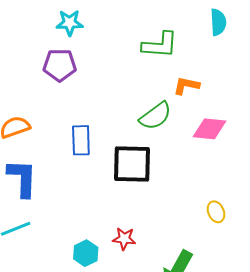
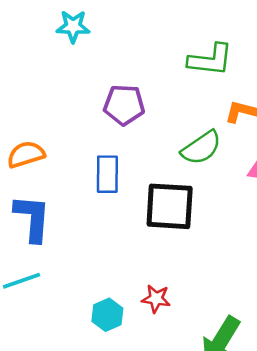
cyan star: (70, 23) -> (73, 26), moved
purple pentagon: (60, 65) -> (124, 105), moved

